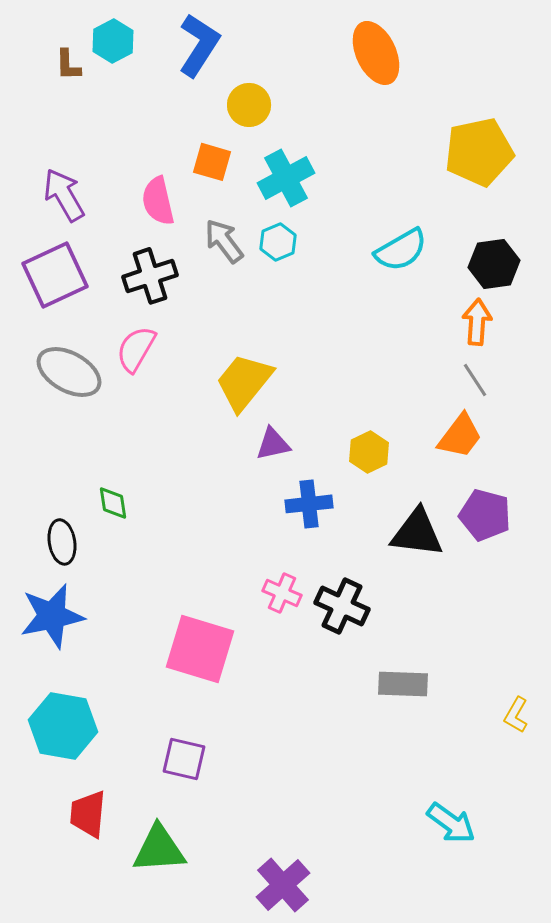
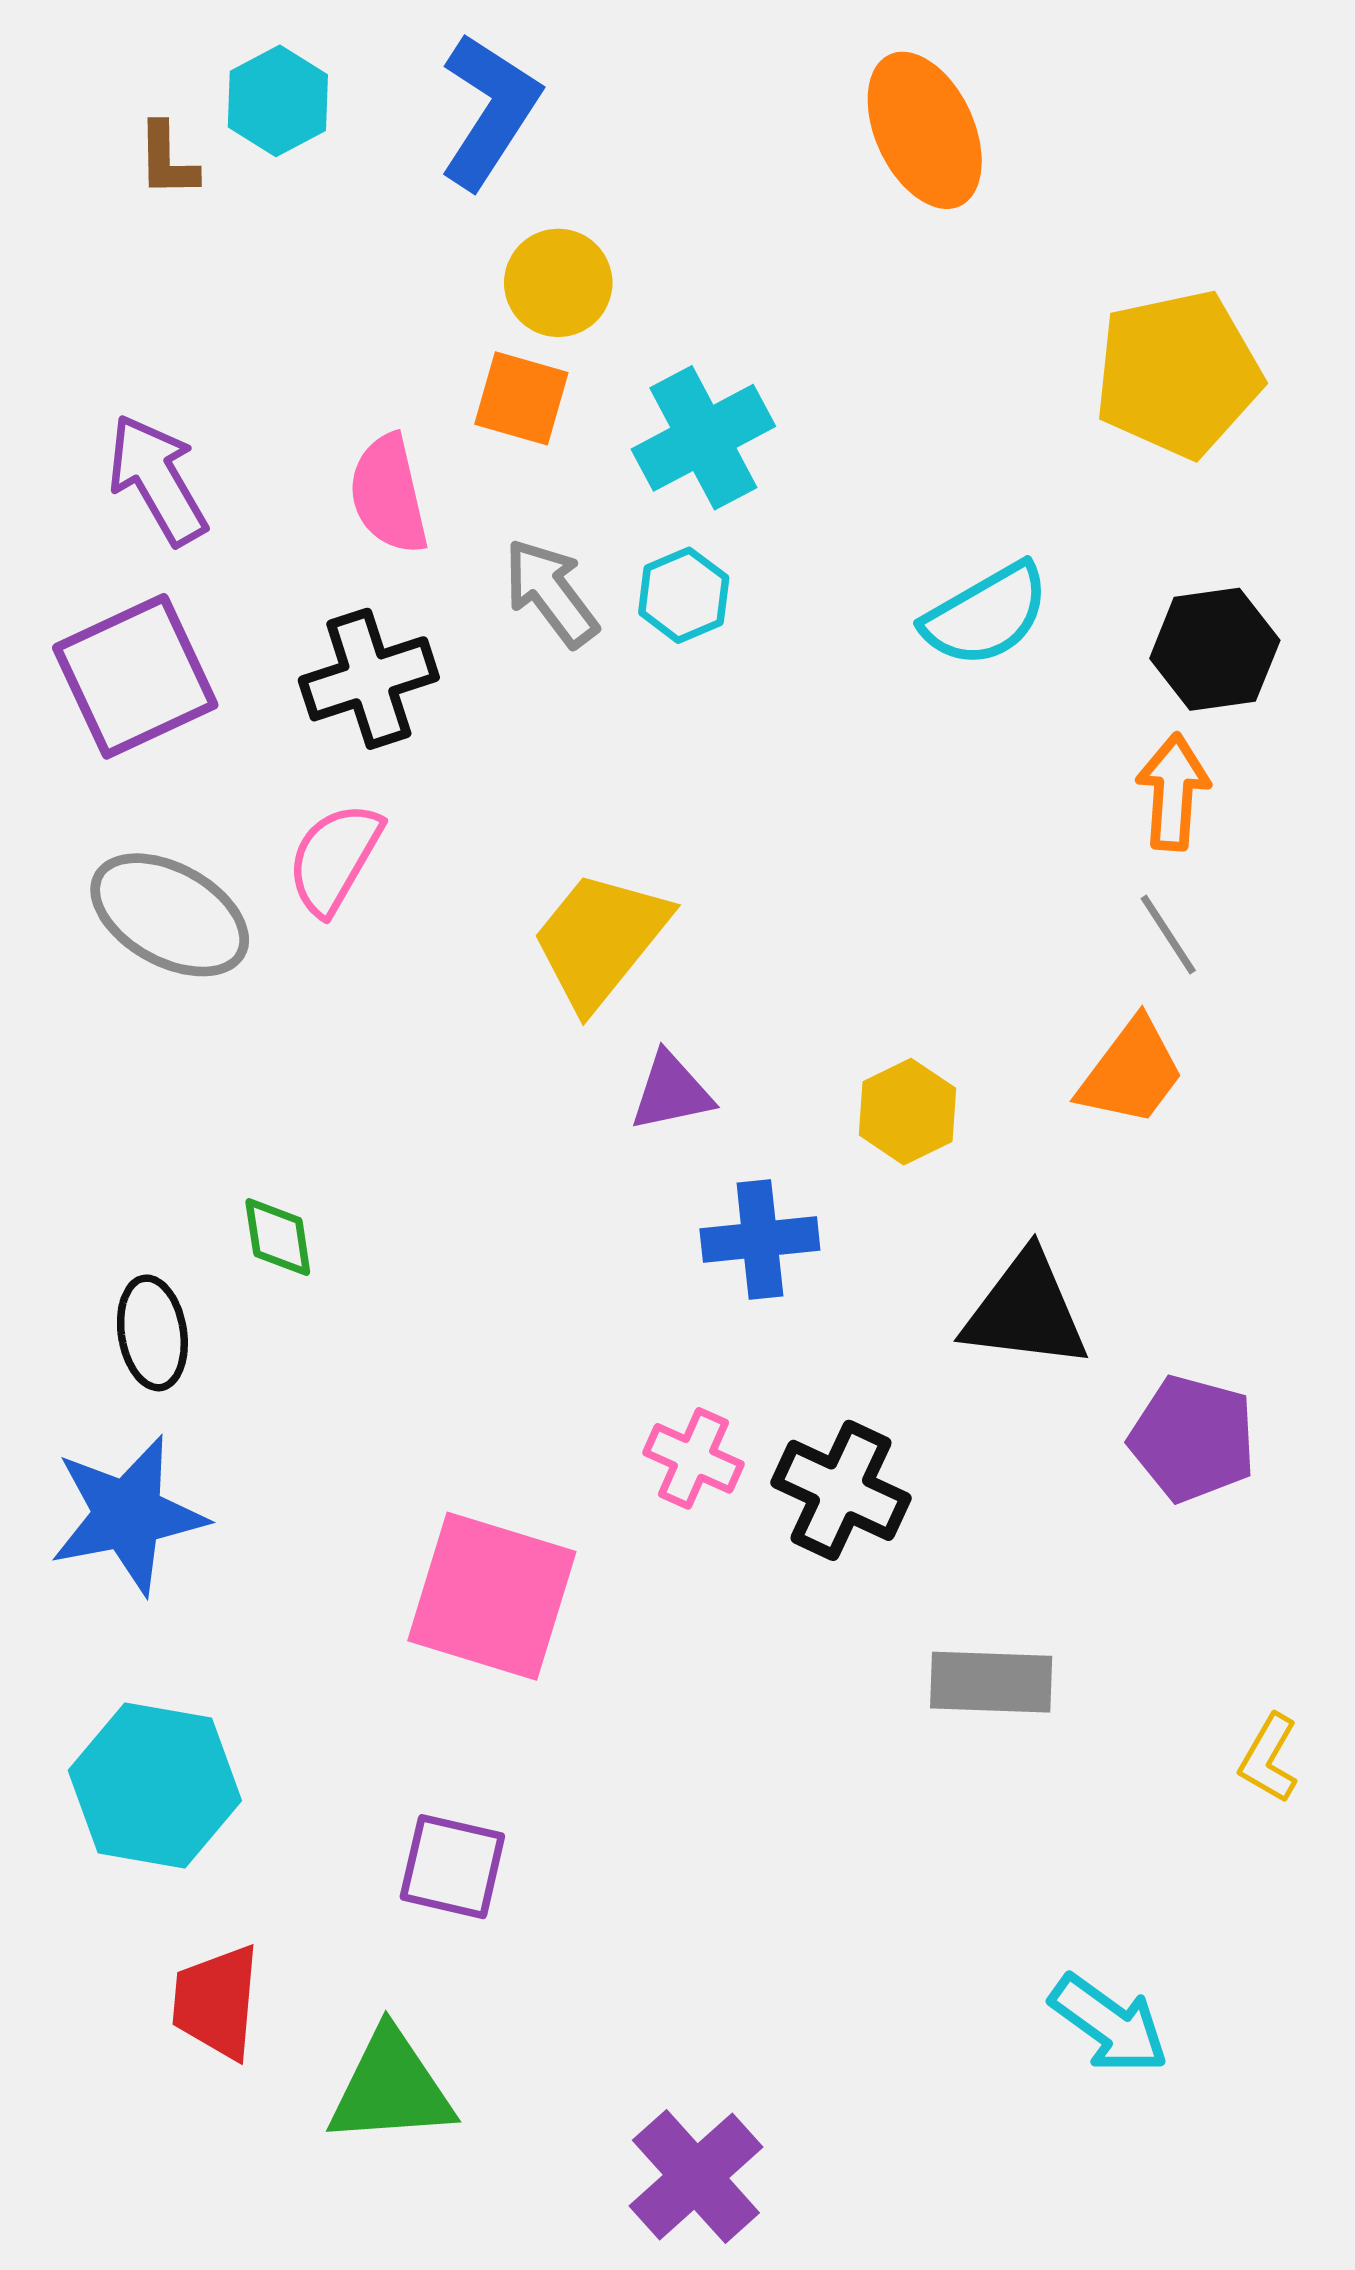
yellow circle: (249, 105) -> (558, 283), moved
purple pentagon: (485, 515) -> (1193, 1439), moved

